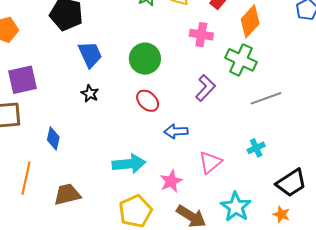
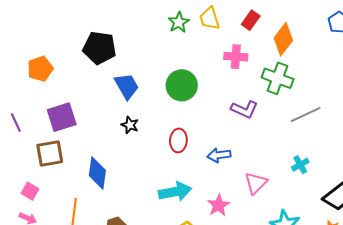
purple L-shape: (205, 88) -> (244, 109), turned 76
red ellipse: (148, 101) -> (178, 140), moved, turned 55
blue diamond: (53, 139) -> (97, 173), size x1.4

